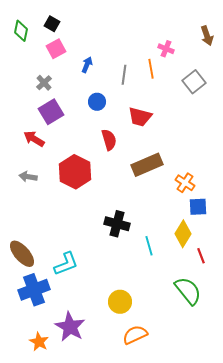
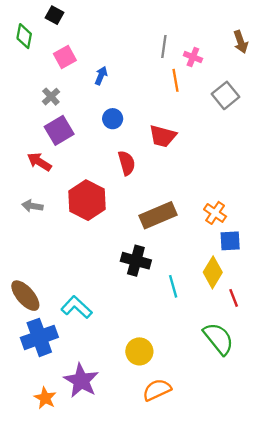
black square: (52, 24) -> (54, 15), moved
gray line: (124, 75) -> (164, 47), moved
brown rectangle: (147, 165) -> (158, 215), moved
cyan L-shape: (66, 264) -> (77, 307), turned -116

